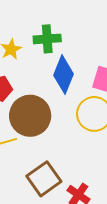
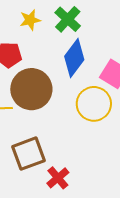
green cross: (47, 39) -> (68, 19), turned 32

